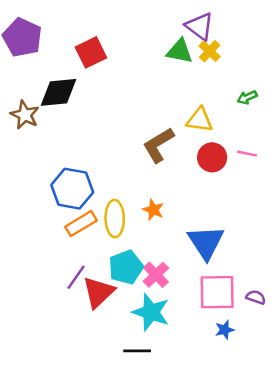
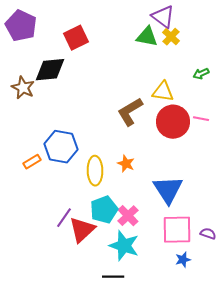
red circle: (212, 157) -> (173, 122), size x1.4
orange rectangle: (81, 224) -> (32, 162), moved, size x0.7

